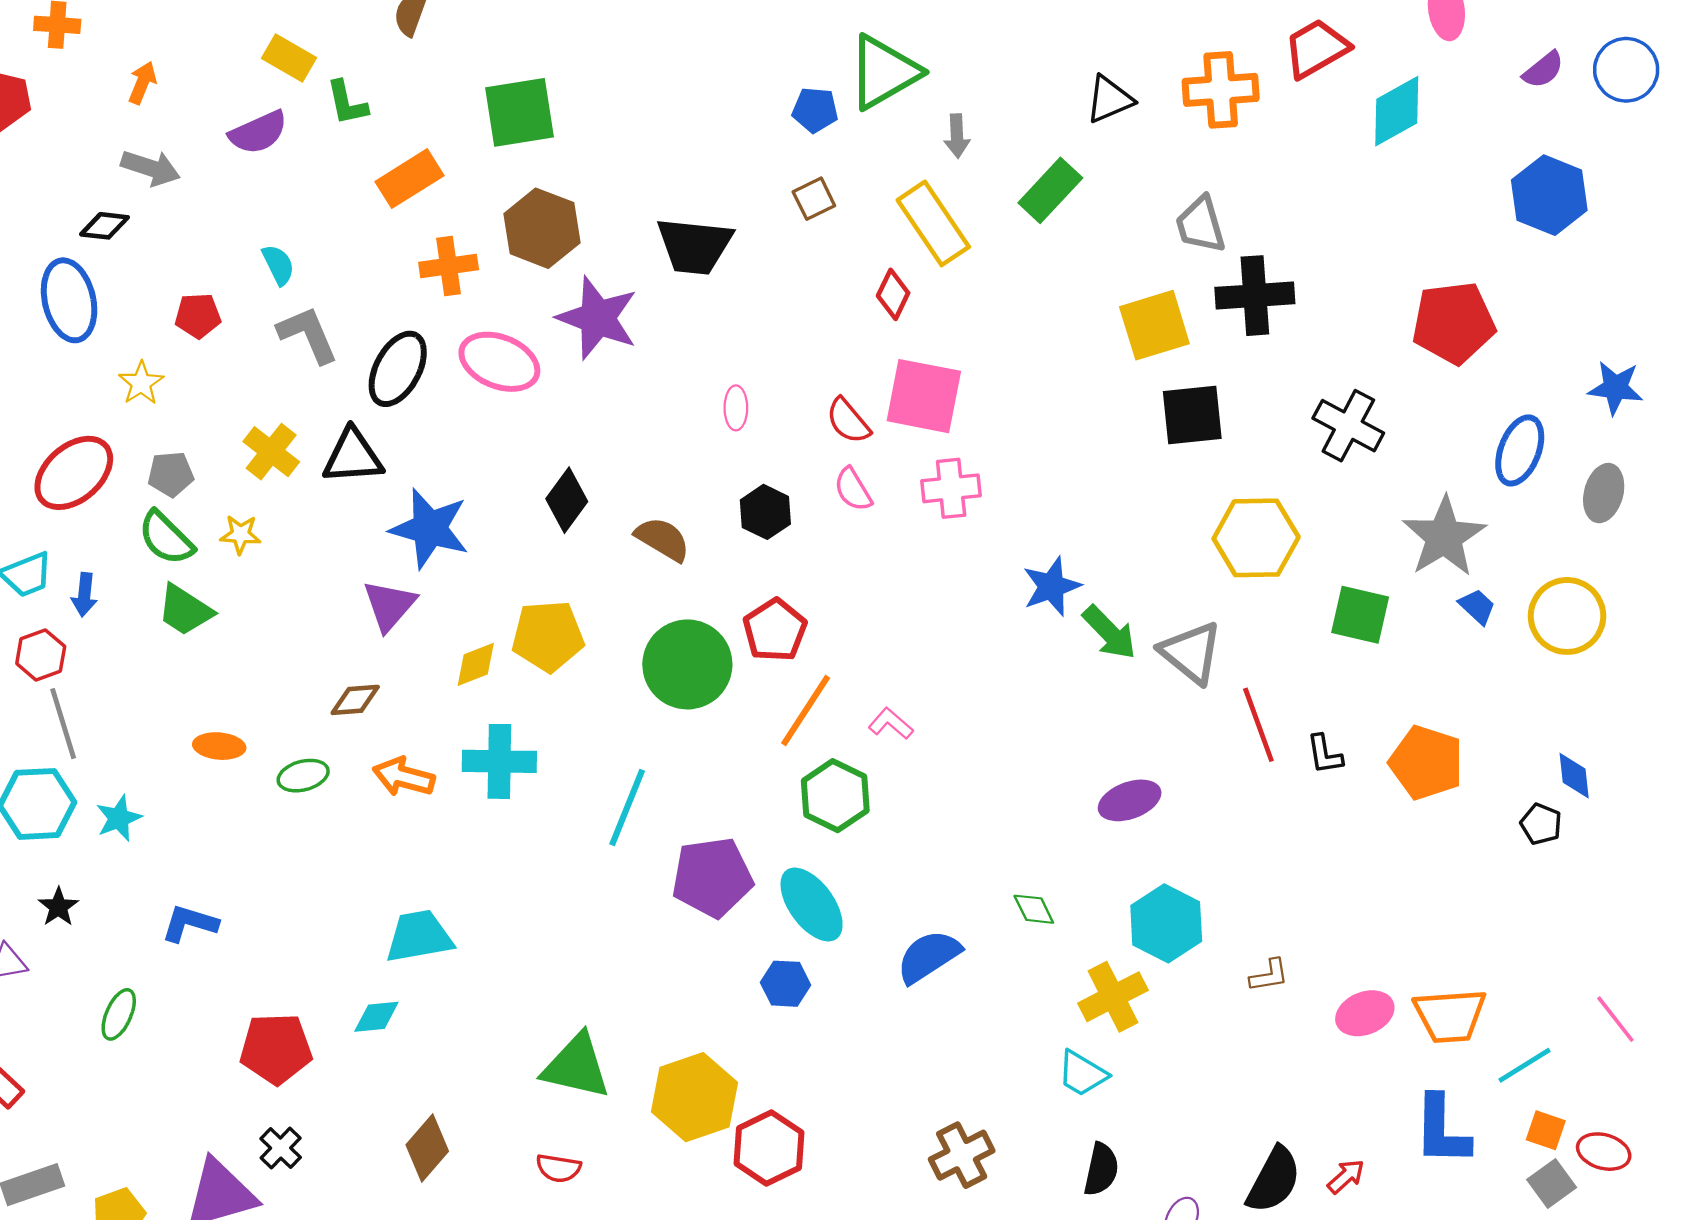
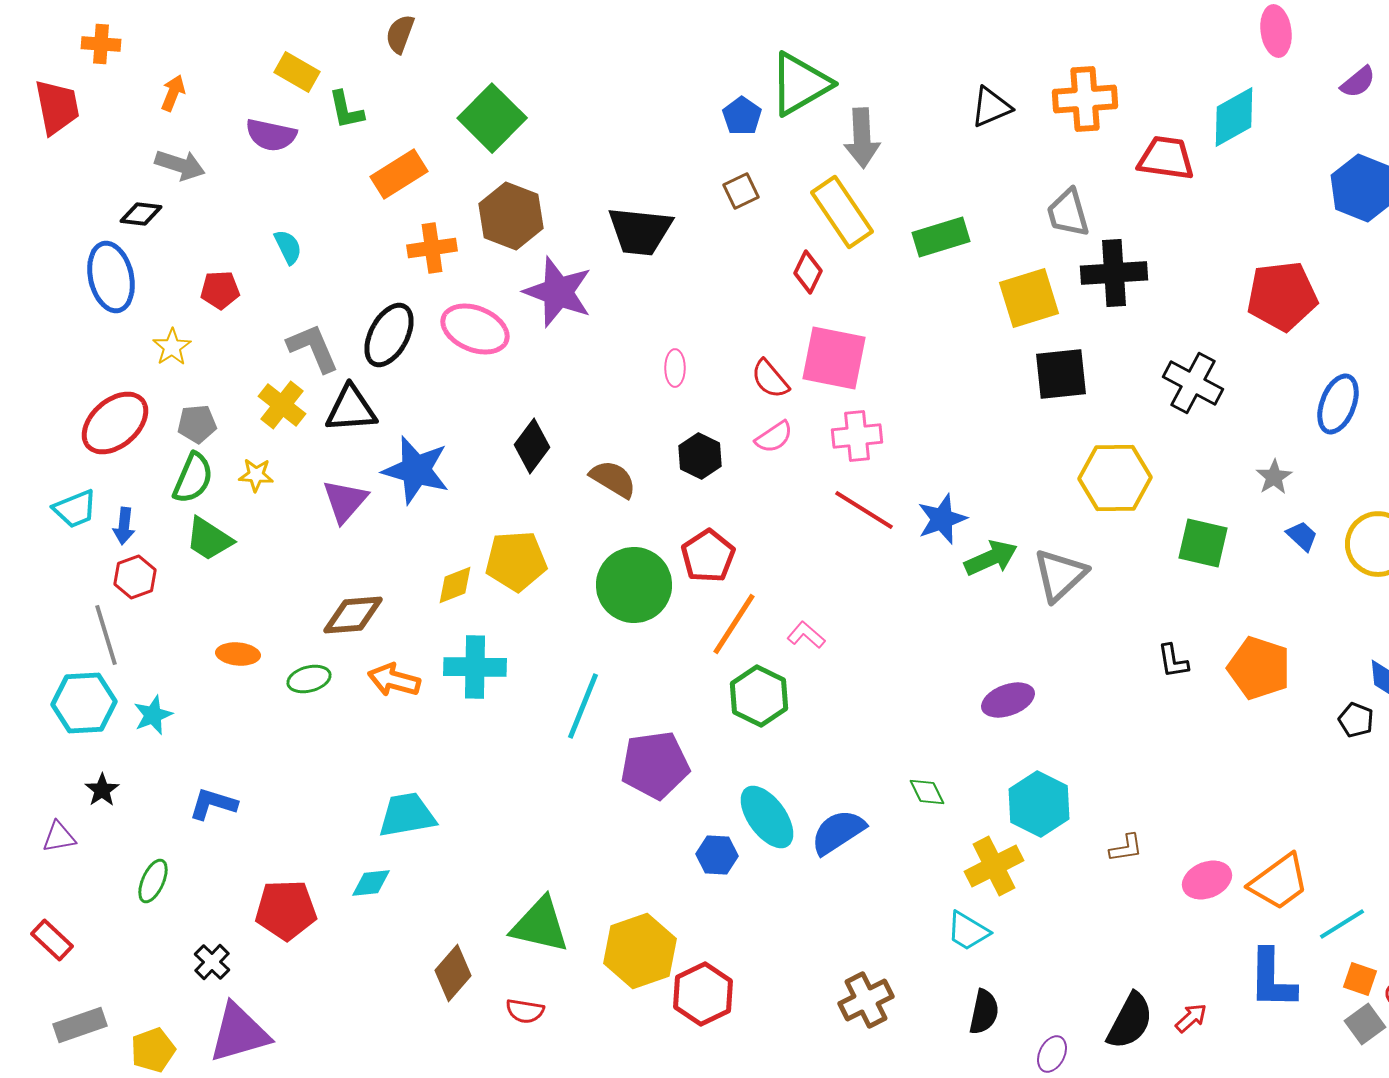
red trapezoid: (1316, 48) -> (1166, 158), moved, turned 38
blue pentagon: (815, 110) -> (742, 116), turned 30
green square: (519, 112) -> (492, 118), turned -36
purple semicircle: (258, 132) -> (271, 135), turned 36
gray arrow: (957, 136) -> (862, 138), size x1.6
green rectangle: (1050, 190) -> (941, 237), moved, turned 30
gray L-shape: (308, 335) -> (313, 348), moved
pink semicircle: (853, 489) -> (774, 437), turned -93
gray star: (1444, 537) -> (1274, 477), size x0.5
green semicircle: (166, 538) -> (193, 478), turned -112
purple triangle: (389, 605) -> (345, 501), moved
green arrow: (1109, 633) -> (991, 558), turned -70
gray triangle: (1191, 653) -> (1060, 575), turned 38
red hexagon: (41, 655) -> (135, 577), moved
brown diamond: (355, 700) -> (353, 615), size x1.4
red line: (1258, 725) -> (864, 510), moved, turned -38
cyan ellipse: (812, 904) -> (767, 817), moved
orange trapezoid: (1450, 1016) -> (1279, 882), turned -32
black cross: (281, 1148) -> (212, 962), moved
brown diamond: (427, 1148) -> (453, 973), moved

